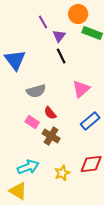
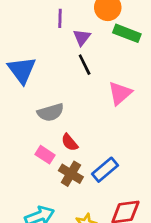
purple line: (43, 22) -> (60, 18), turned 32
pink triangle: (81, 89) -> (120, 93), moved
blue rectangle: (90, 121) -> (105, 170), moved

